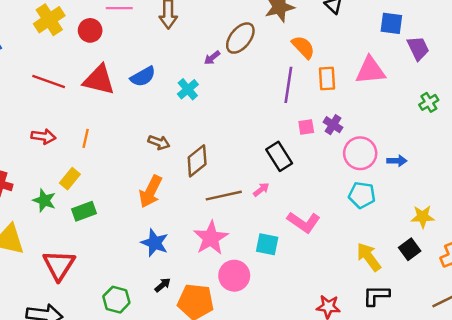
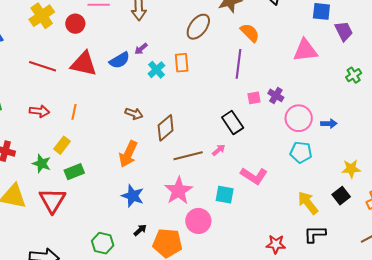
purple arrow: (212, 58) -> (141, 49), moved
orange rectangle: (327, 79) -> (182, 63), moved
red triangle: (59, 265) -> (52, 200), moved

